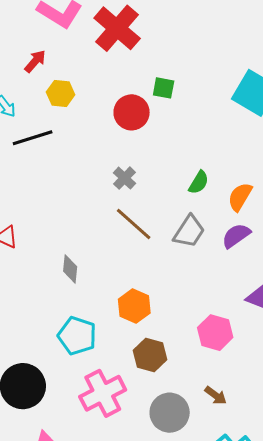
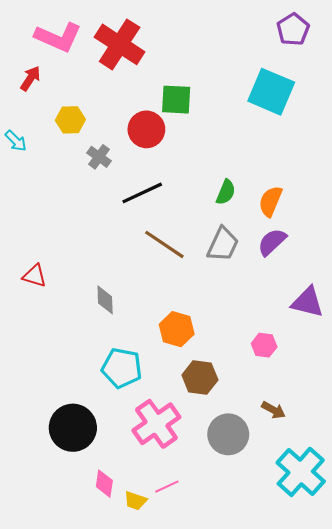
red arrow: (35, 61) -> (30, 79), moved
green square: (164, 88) -> (176, 100), size x1.4
black line: (33, 138) -> (142, 193), moved
gray cross: (124, 178) -> (99, 157), moved
pink hexagon: (215, 333) -> (264, 345), size x0.7

